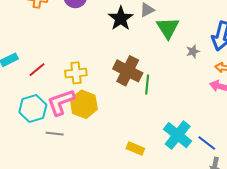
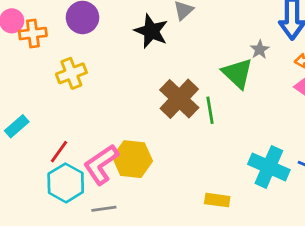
green triangle: (168, 28) -> (237, 73), moved
red line: (37, 70) -> (59, 152), moved
brown cross: (128, 71) -> (179, 99), turned 32
yellow cross: (76, 73) -> (71, 73), moved

